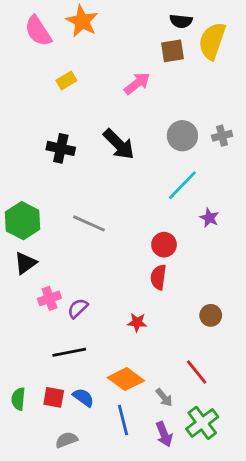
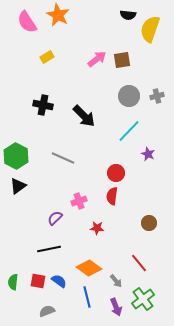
brown square: (173, 51) -> (122, 60), moved
black arrow: (119, 144) -> (84, 116), moved
pink cross: (49, 298) -> (79, 201), moved

